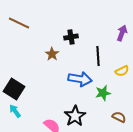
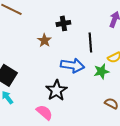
green star: (103, 93) -> (101, 71), moved
black star: (75, 116) -> (56, 90), moved

